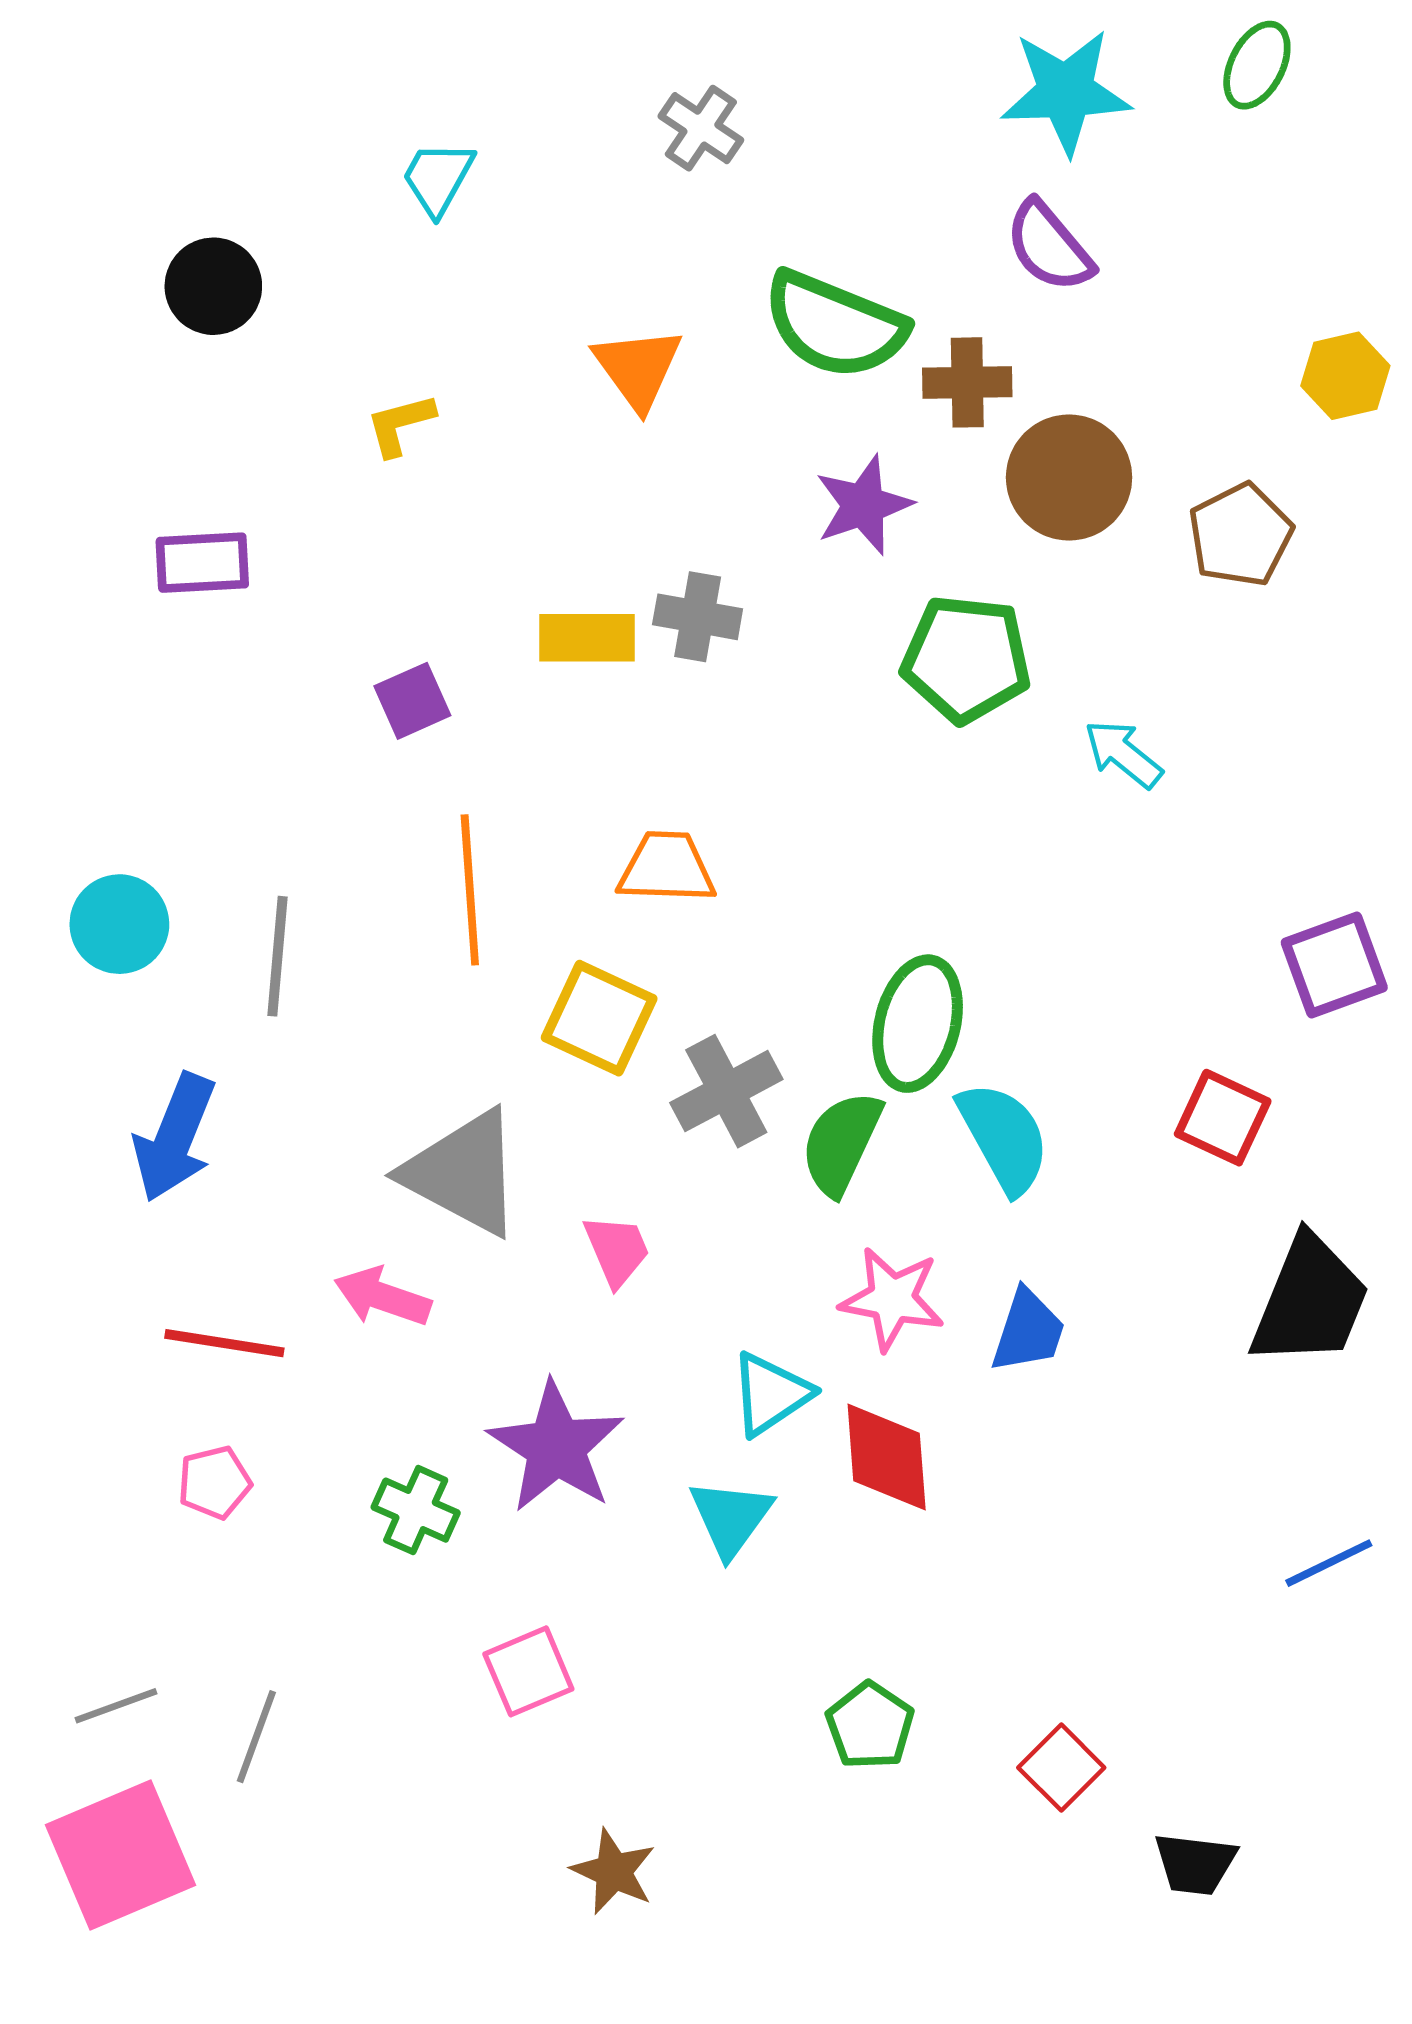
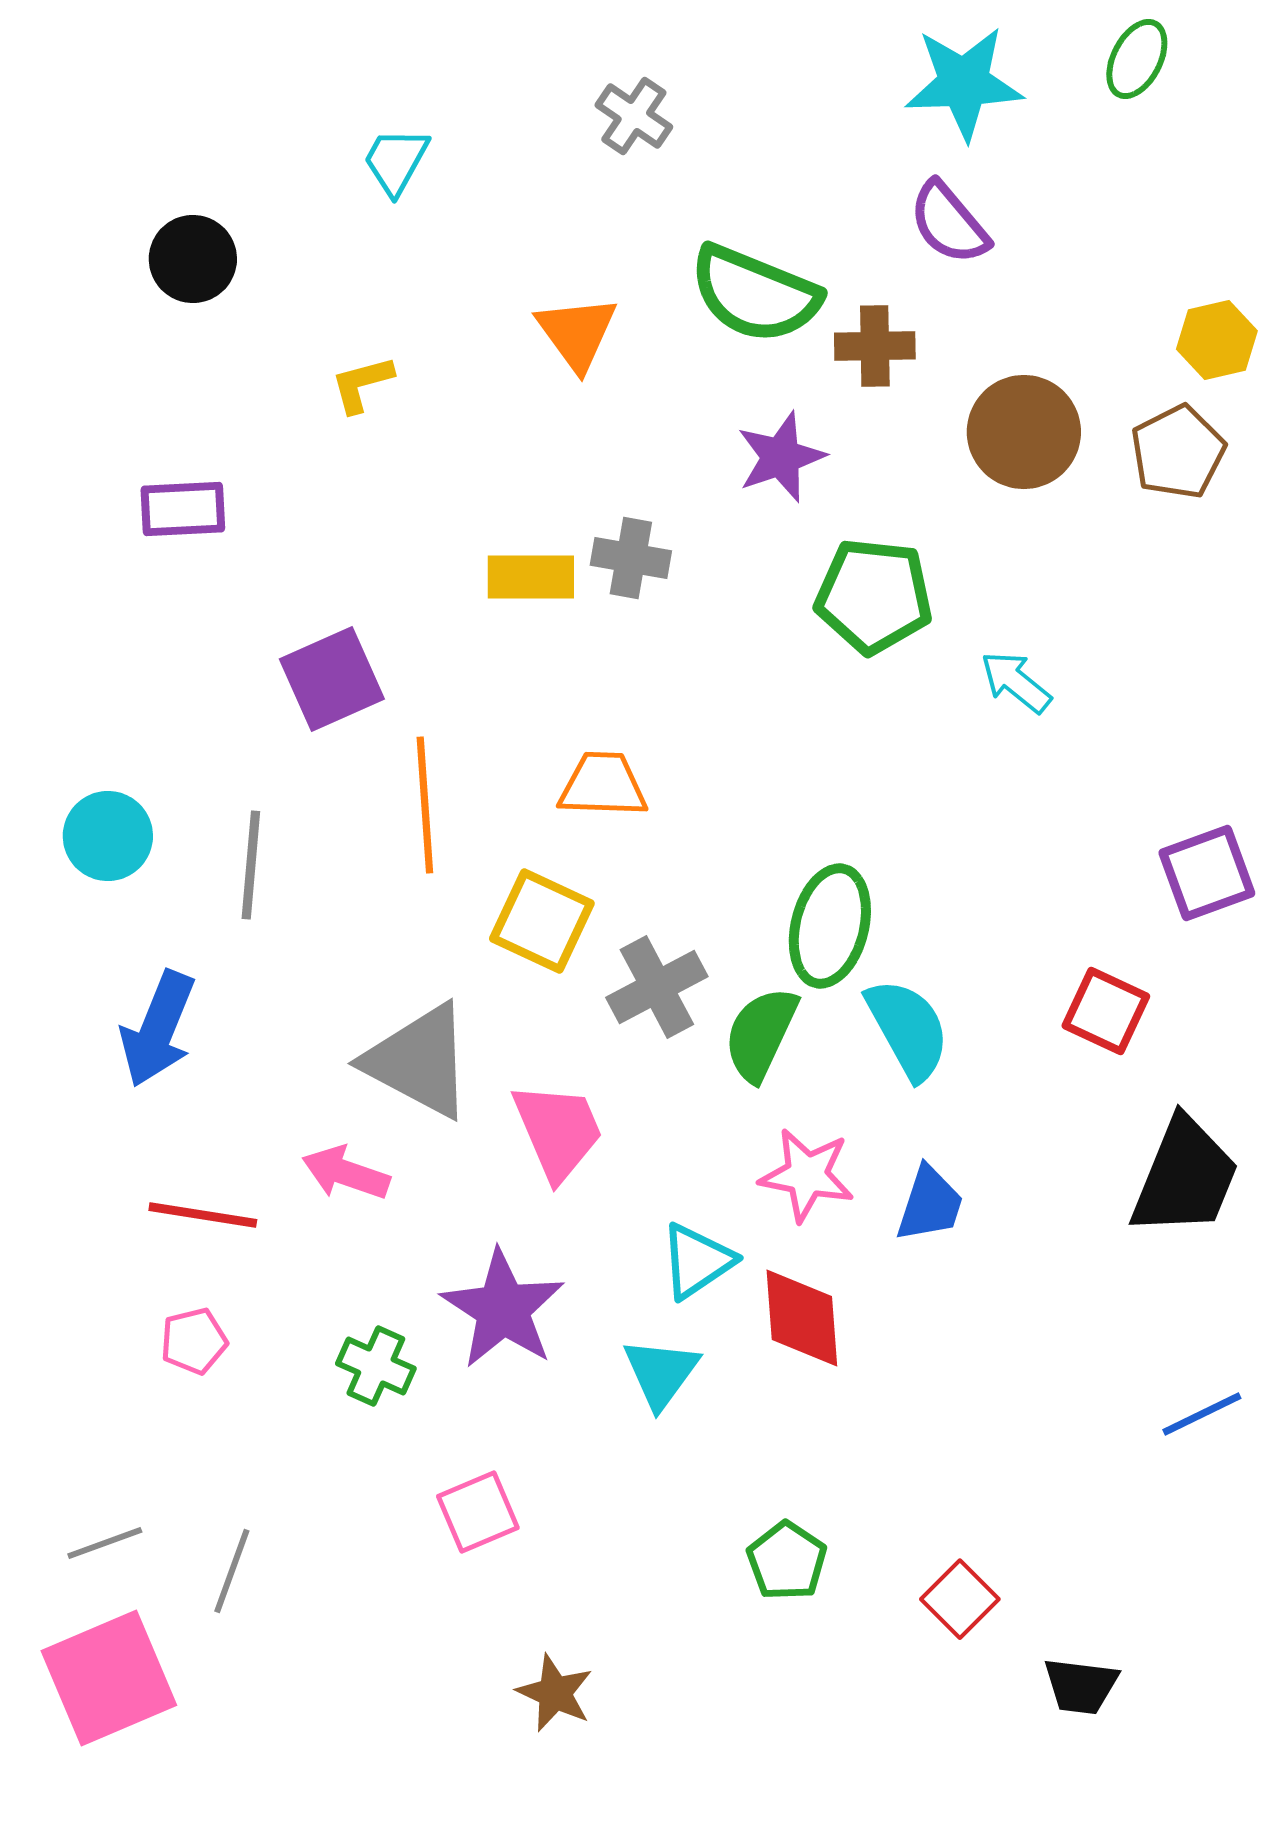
brown circle: (1069, 477) -> (1024, 432), moved
brown pentagon: (1240, 535) -> (1178, 452), moved
purple square: (412, 701) -> (332, 679), moved, size x1.5
pink trapezoid: (617, 1250) -> (558, 1131), size x1.5

